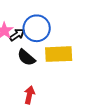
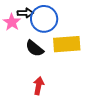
black arrow: (17, 35) -> (25, 13), moved, turned 35

